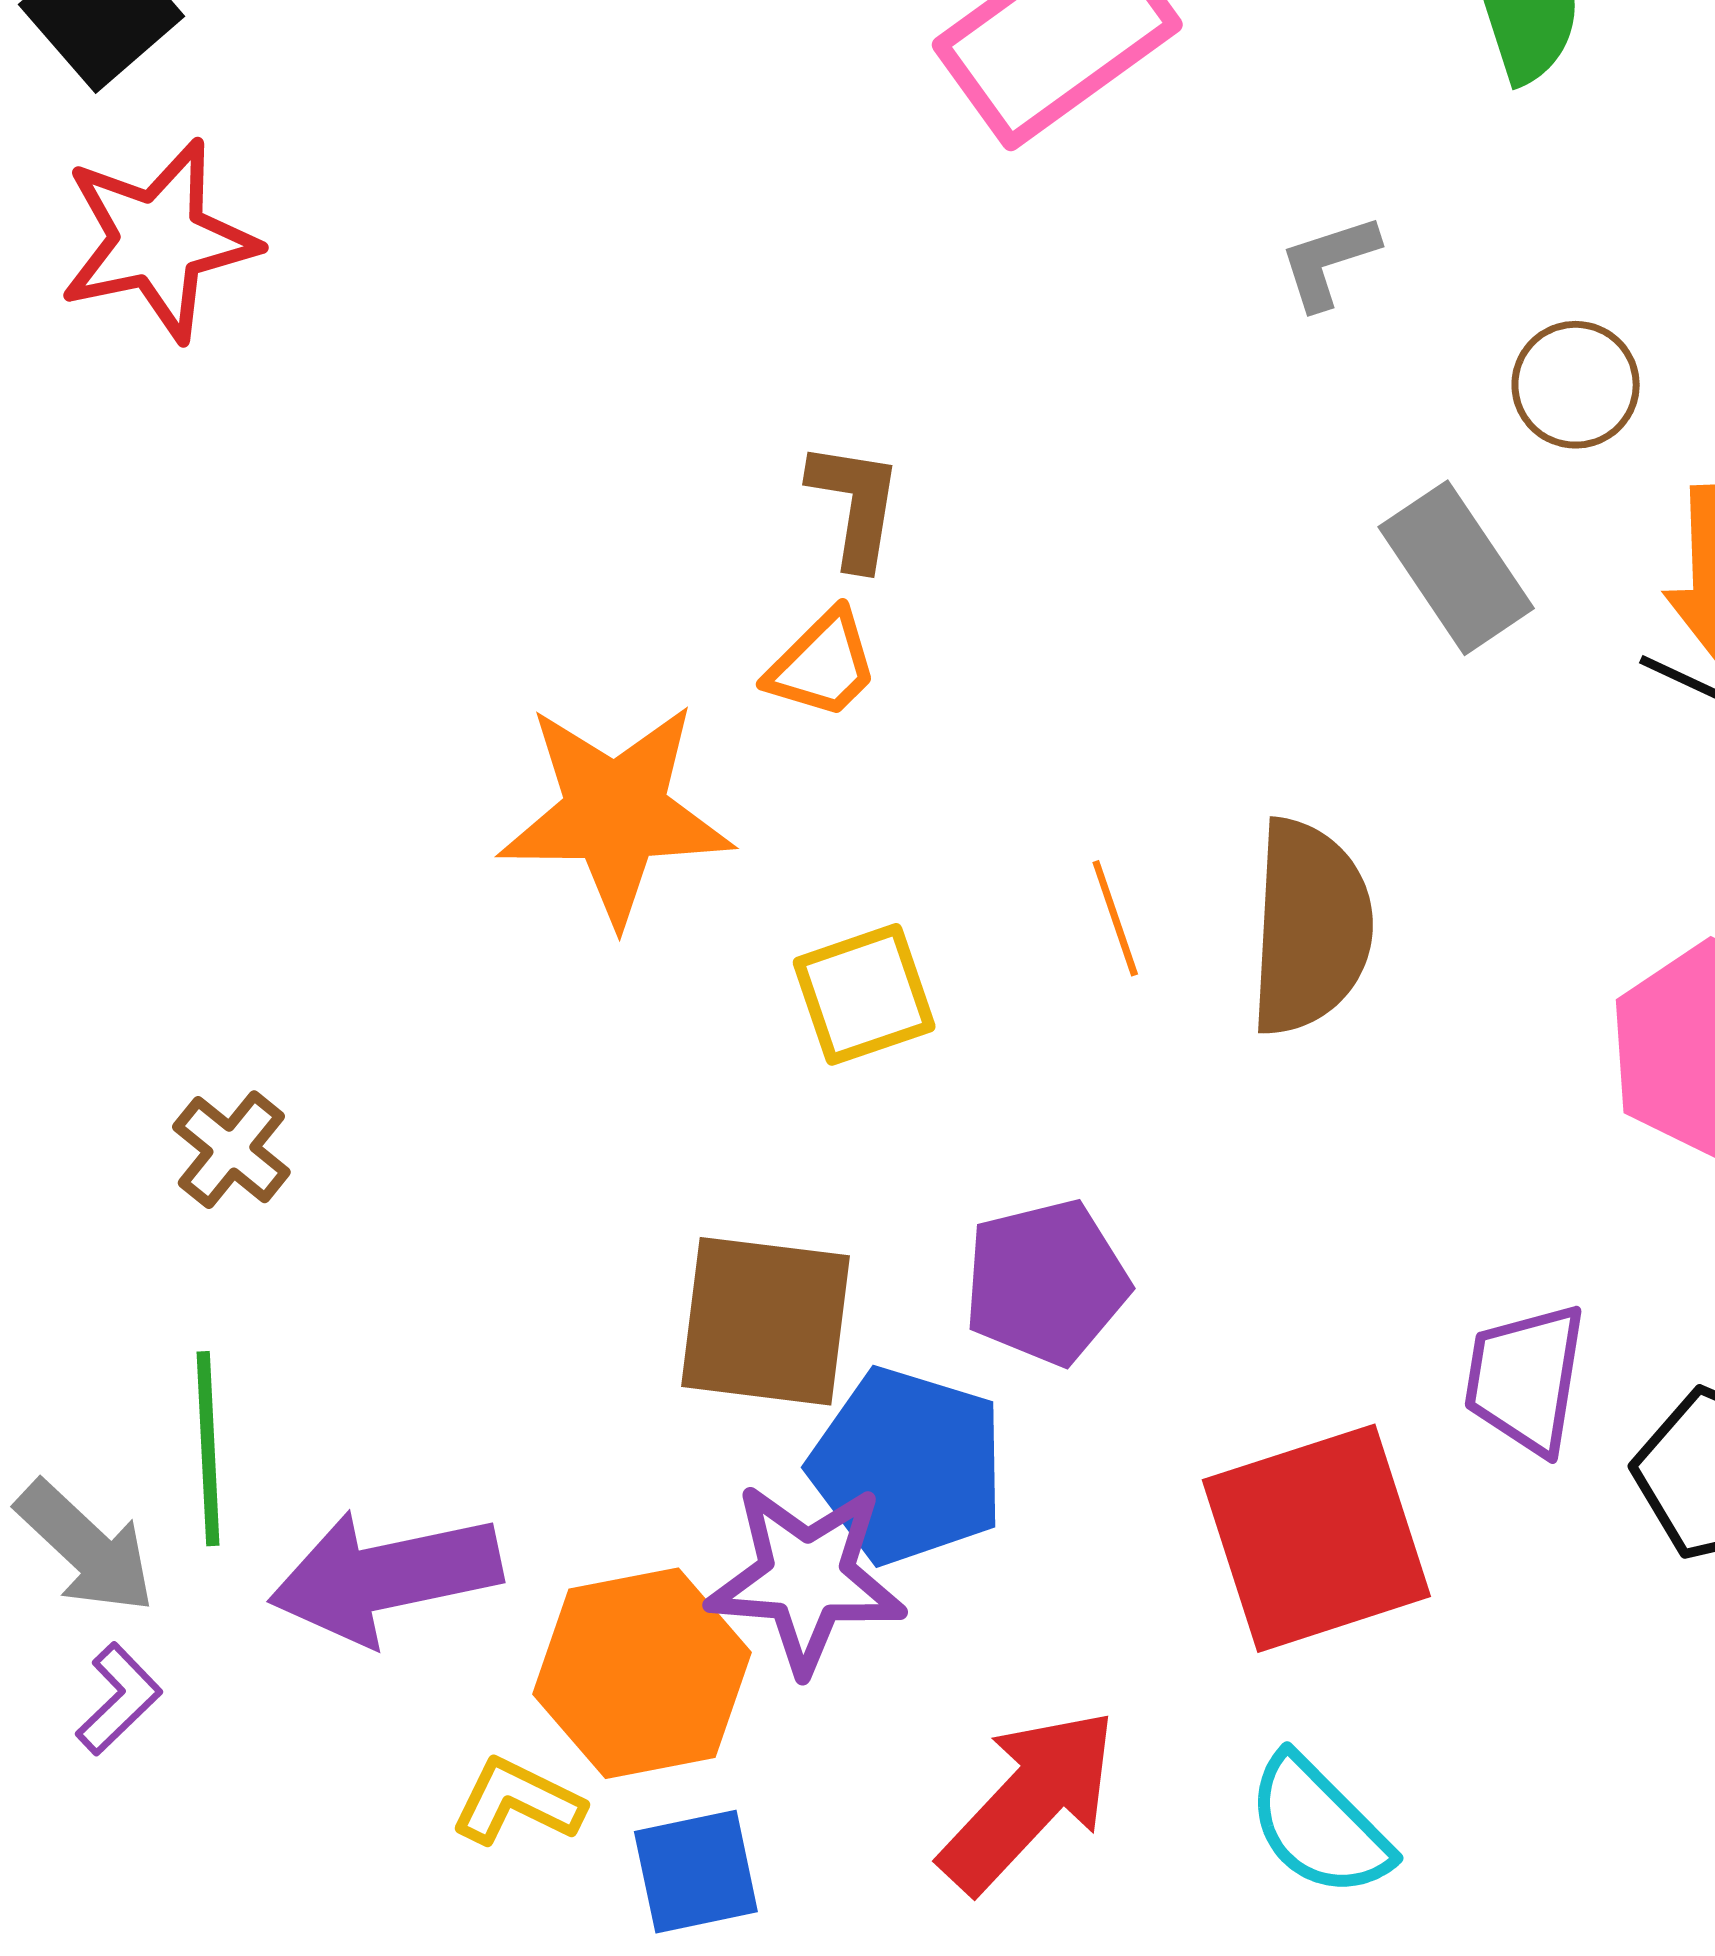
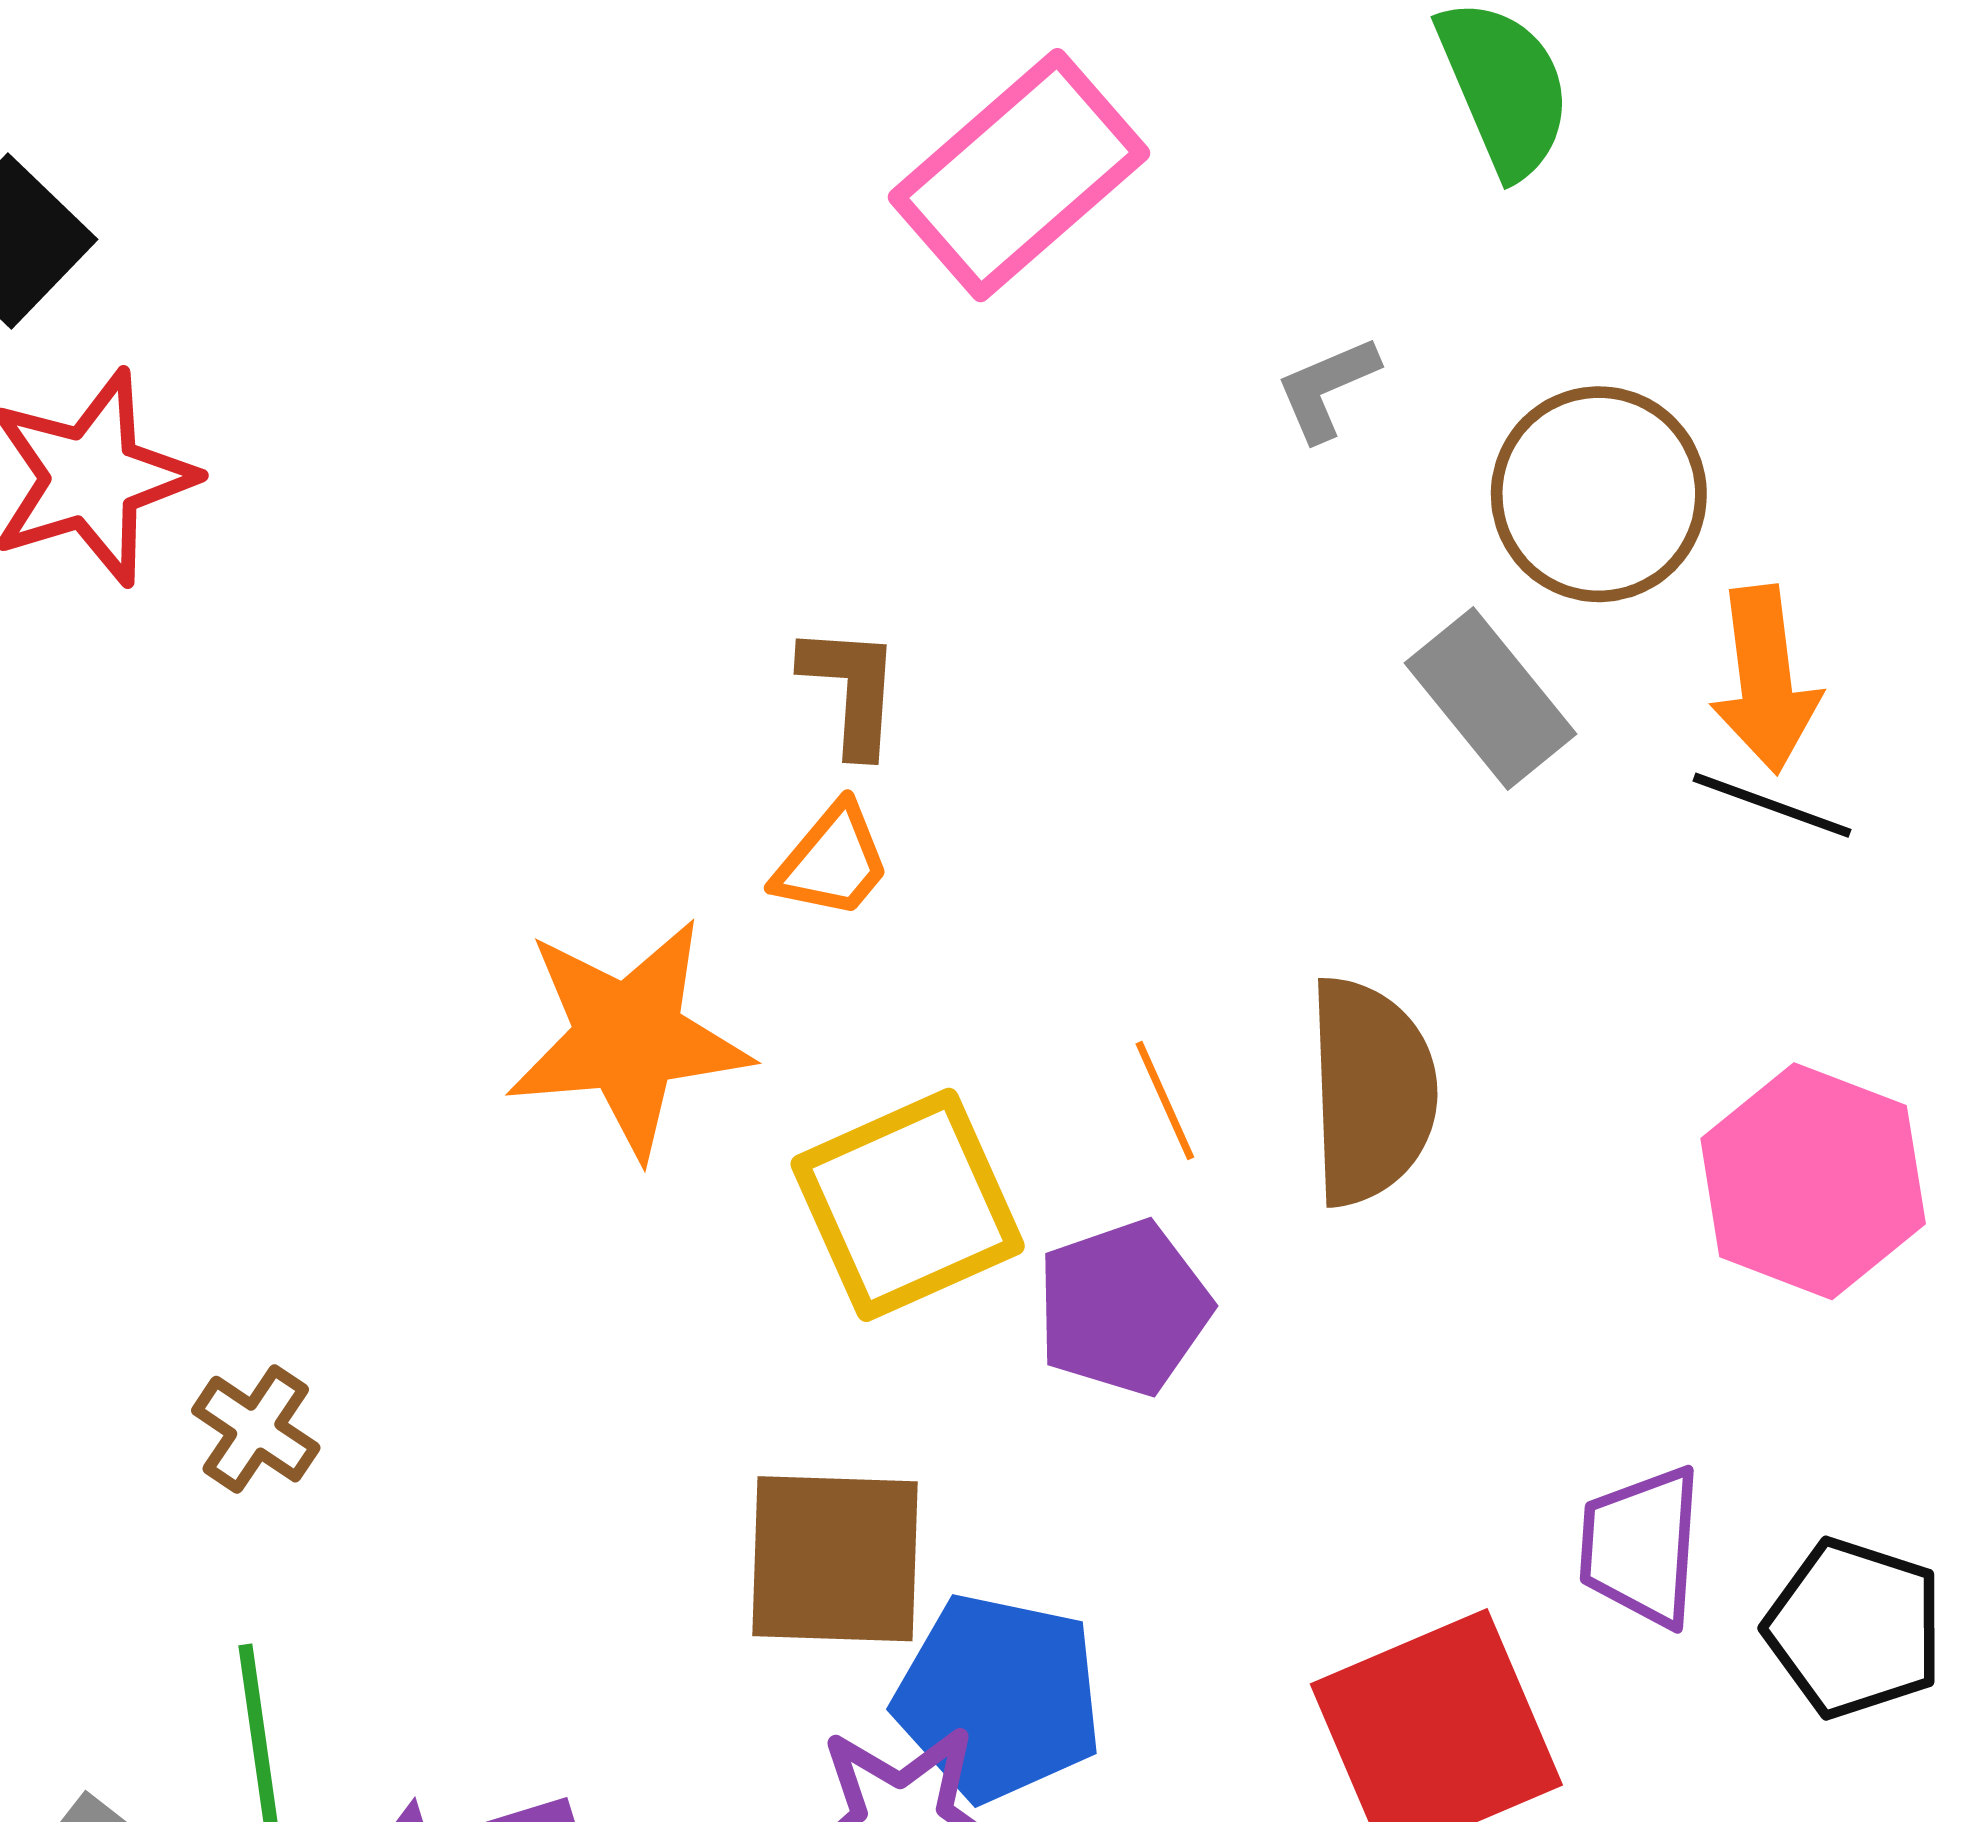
brown circle: (1576, 385) -> (1599, 494), size x1.6
yellow square: (864, 994) -> (908, 1205), size x1.5
purple pentagon: (1046, 1282) -> (1123, 1308), moved

